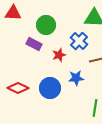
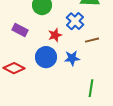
purple rectangle: (34, 44) -> (20, 30), moved
blue circle: (50, 88) -> (46, 57), moved

